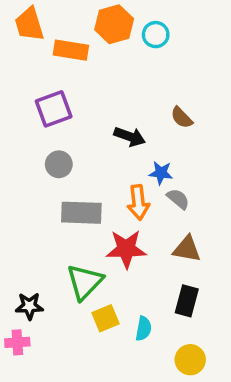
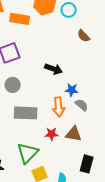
brown semicircle: (182, 118) -> (84, 36), moved
red star: (126, 249) -> (52, 134), size x0.6
brown triangle: (187, 249) -> (74, 134), moved

